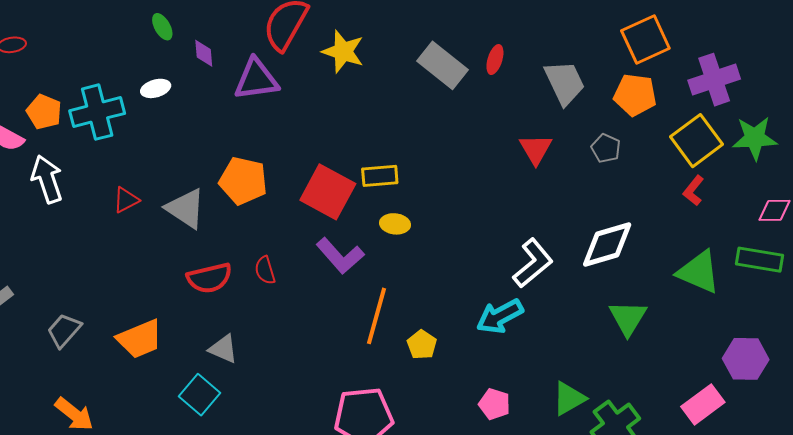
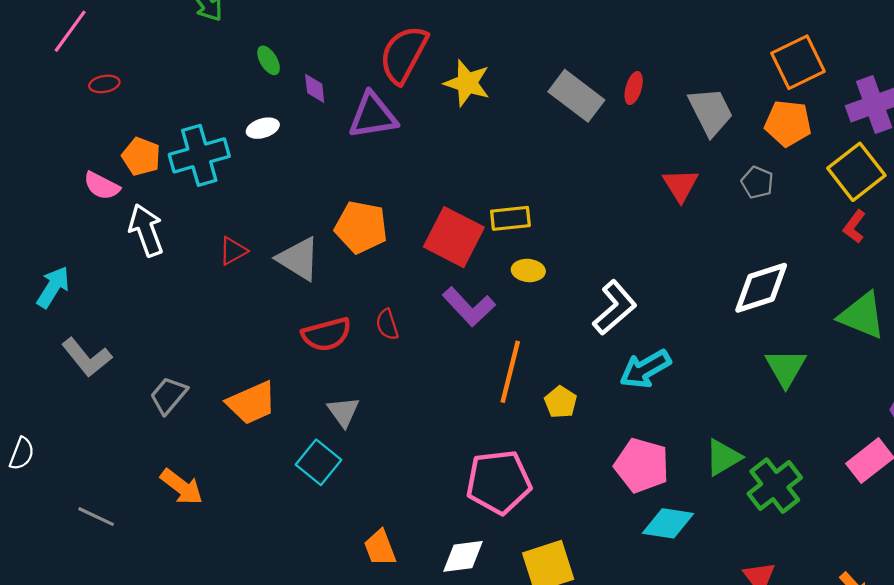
white L-shape: (533, 263) -> (615, 308), moved
gray triangle: (223, 349) -> (343, 412), turned 32
pink pentagon: (494, 404) -> (642, 465), size x1.6

